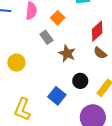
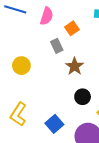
blue square: (57, 96) -> (54, 124), moved

